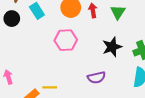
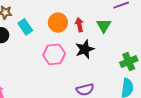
black star: (112, 47) -> (85, 49), moved

